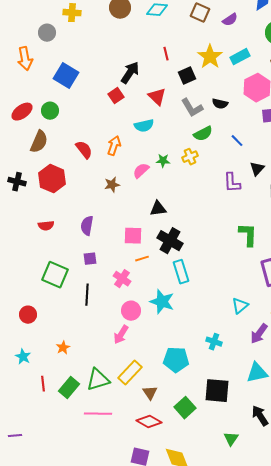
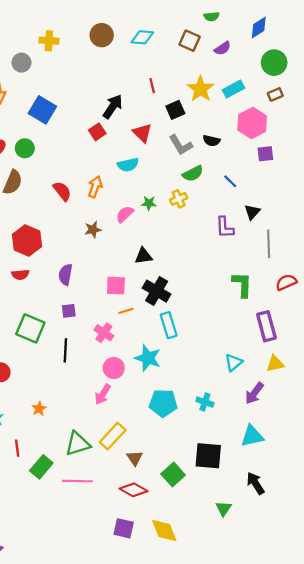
red hexagon: (52, 179) -> (27, 241), moved
cyan pentagon: (176, 360) -> (163, 403), moved
green rectangle: (69, 388) -> (41, 467), moved

